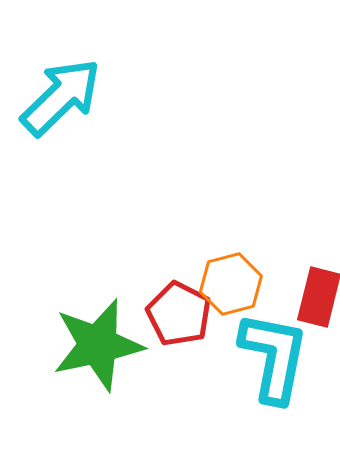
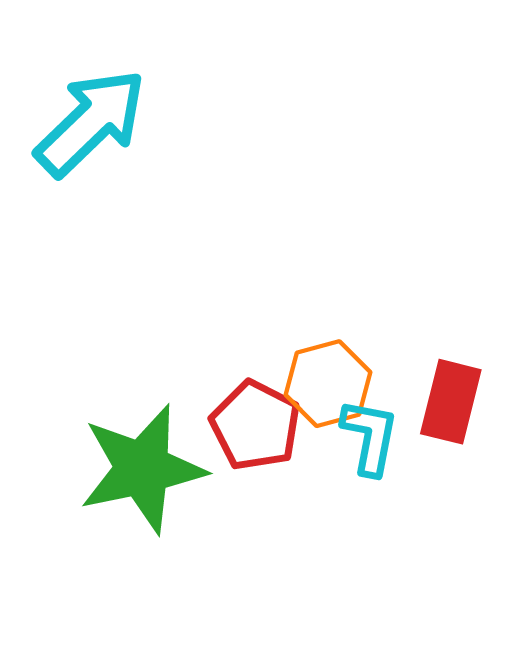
cyan L-shape: (274, 357) -> (370, 437), moved, size x0.6

